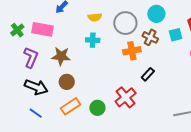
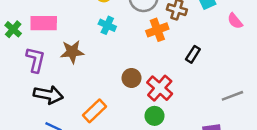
cyan cross: (93, 40) -> (107, 25), turned 32
black rectangle: (148, 74) -> (193, 54), moved
brown circle: (67, 82) -> (131, 78), moved
green circle: (97, 108) -> (155, 116), moved

